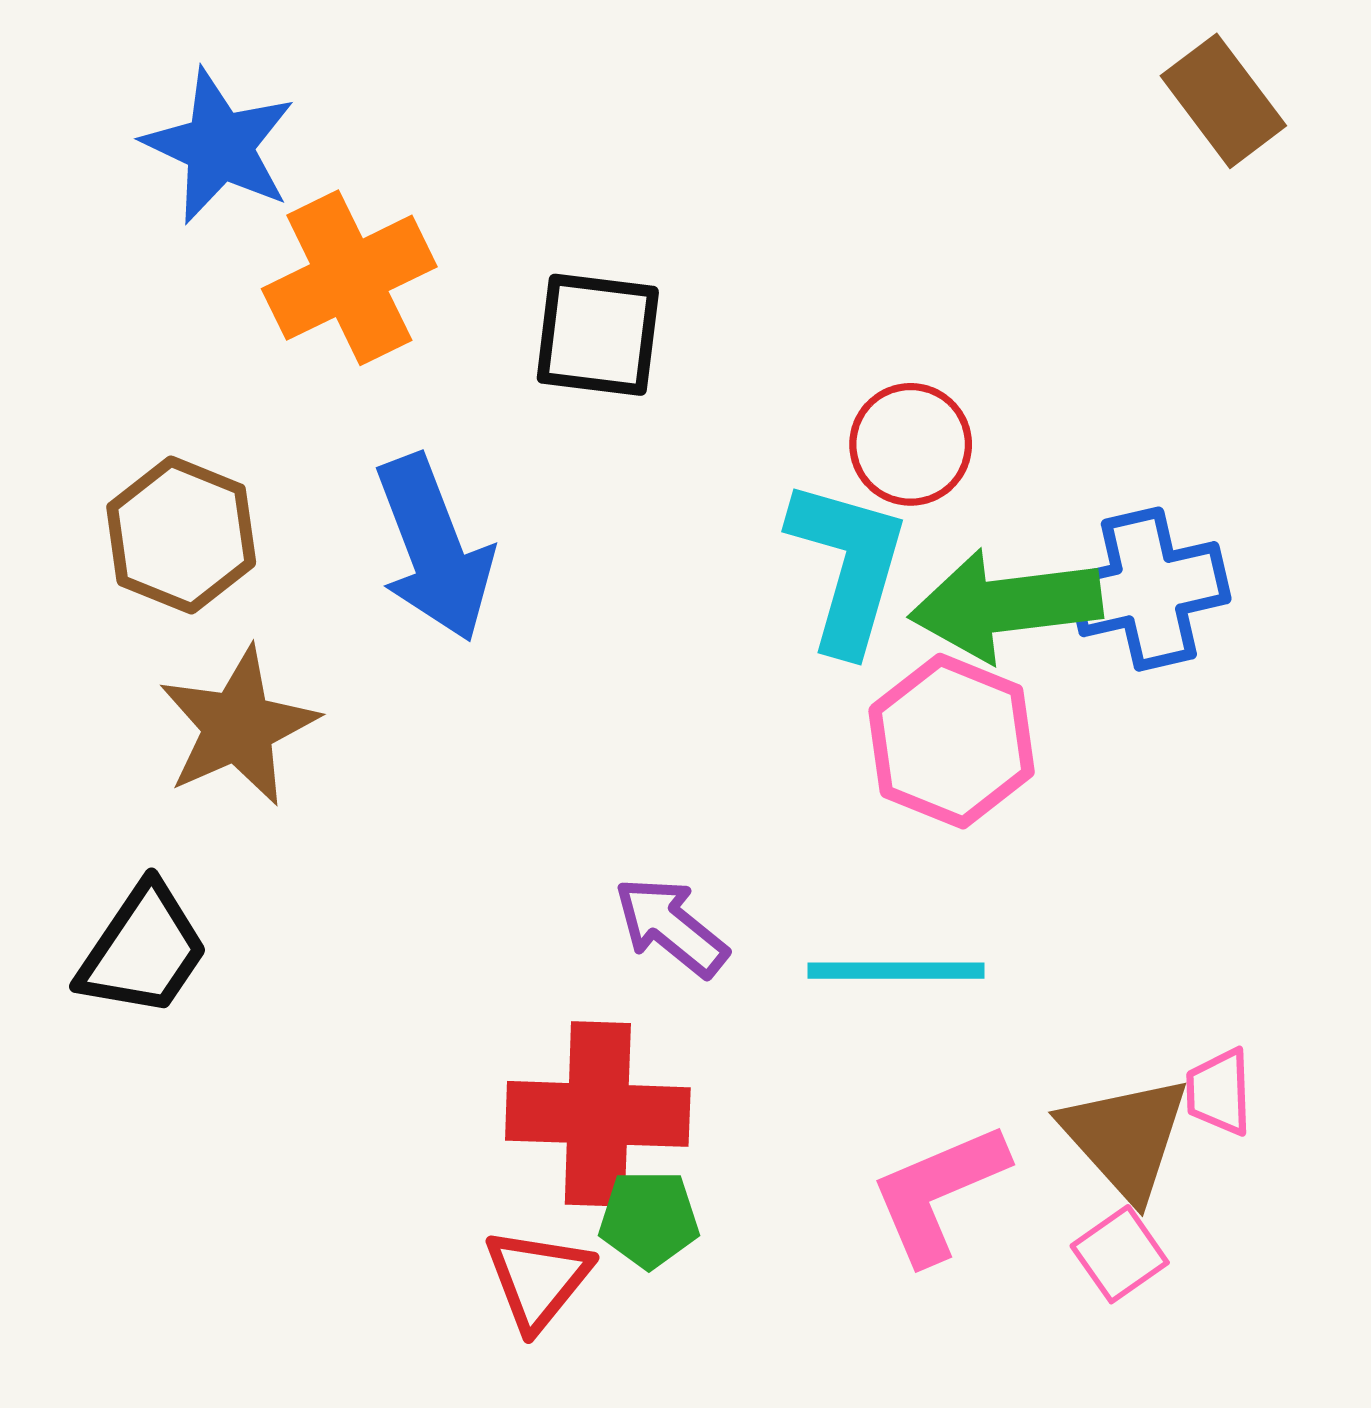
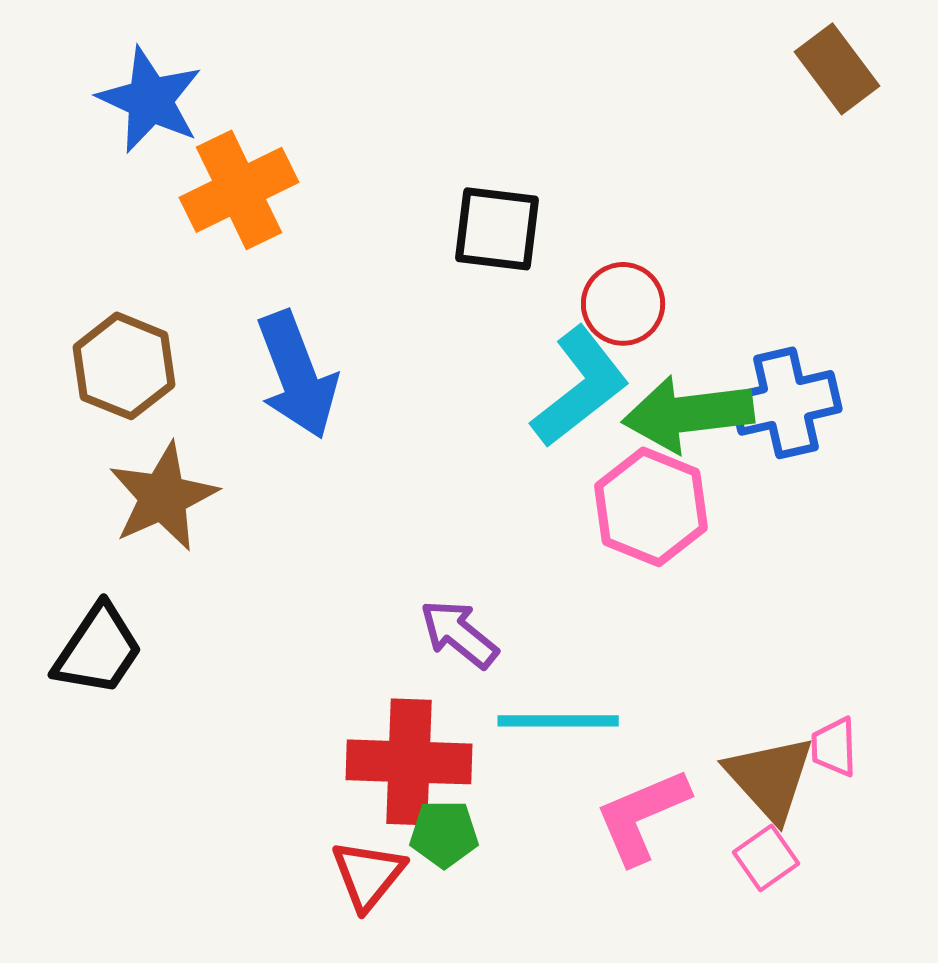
black square: (598, 335) -> (497, 229), moved
cyan L-shape: (848, 566) -> (580, 387), turned 36
cyan line: (896, 971) -> (558, 721), moved

